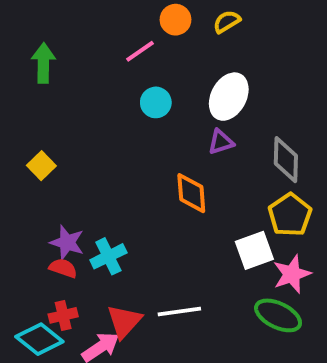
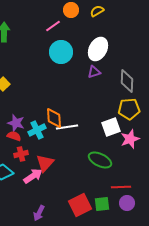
cyan circle: (156, 102) -> (61, 52), size x1.5
orange diamond: (191, 193) -> (54, 118), moved
yellow pentagon: (290, 215) -> (129, 109), turned 30
white line: (179, 311) -> (67, 127), moved
red cross: (63, 315) -> (21, 154), moved
green ellipse: (278, 315) -> (100, 160), moved

